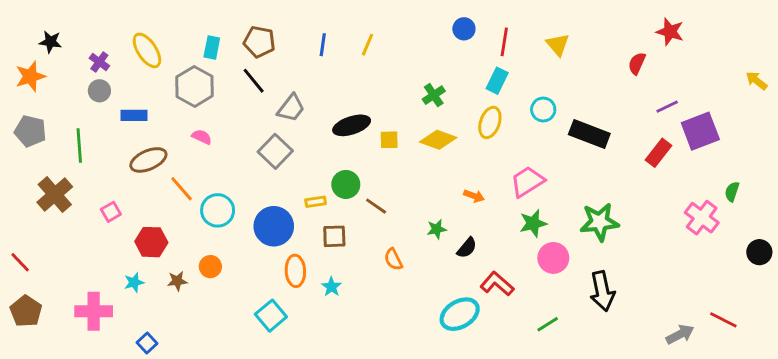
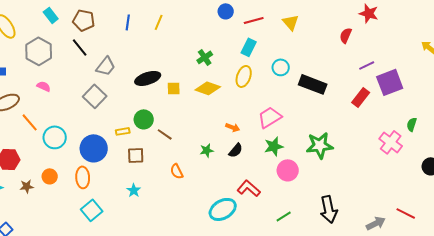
red line: (504, 42) -> (254, 20), turned 66
cyan rectangle: (212, 48) -> (51, 15), moved, turned -49
black semicircle: (467, 248) -> (236, 150), moved
orange ellipse: (295, 271) -> (83, 177), moved
black arrow: (602, 291) -> (329, 209), moved

